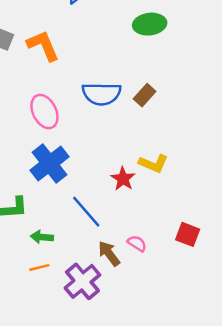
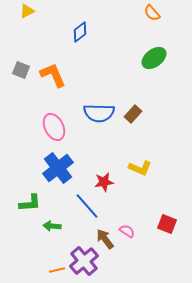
green ellipse: (150, 24) -> (154, 58), moved, turned -30
red star: (123, 179) -> (104, 182), moved, turned 30
orange line: (39, 267) -> (57, 270), moved

